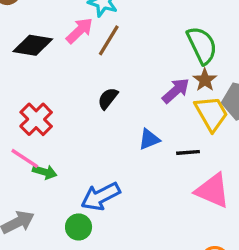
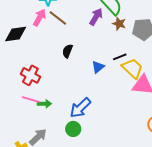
brown line: (109, 40) -> (58, 18), turned -66
purple arrow: (176, 91) -> (96, 17), moved
yellow trapezoid: (211, 113) -> (132, 68), moved
black line: (188, 152) -> (120, 57), moved

